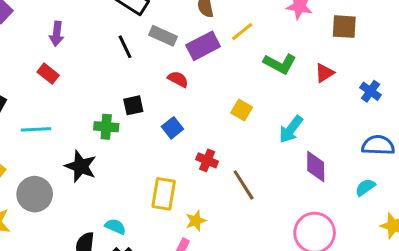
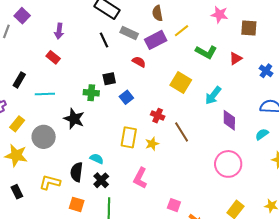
yellow square: (242, 110) -> (181, 82), size x1.5
blue square: (172, 128) -> (126, 97), moved
yellow star: (196, 221) -> (152, 144), moved

